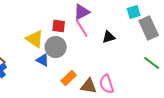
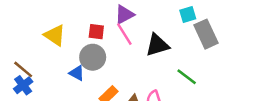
black triangle: (109, 37) -> (157, 45), size x1.5
yellow triangle: (35, 39) -> (55, 35), moved
green line: (152, 63) -> (187, 77), moved

